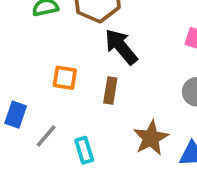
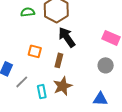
brown star: (151, 138) -> (63, 86), moved

